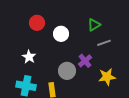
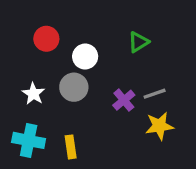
gray line: (104, 43) -> (155, 94), moved
gray circle: (67, 71) -> (74, 87), moved

